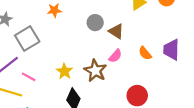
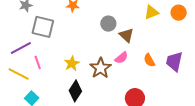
gray square: (27, 38) -> (43, 27), turned 35
pink line: (29, 77) -> (38, 63), turned 32

